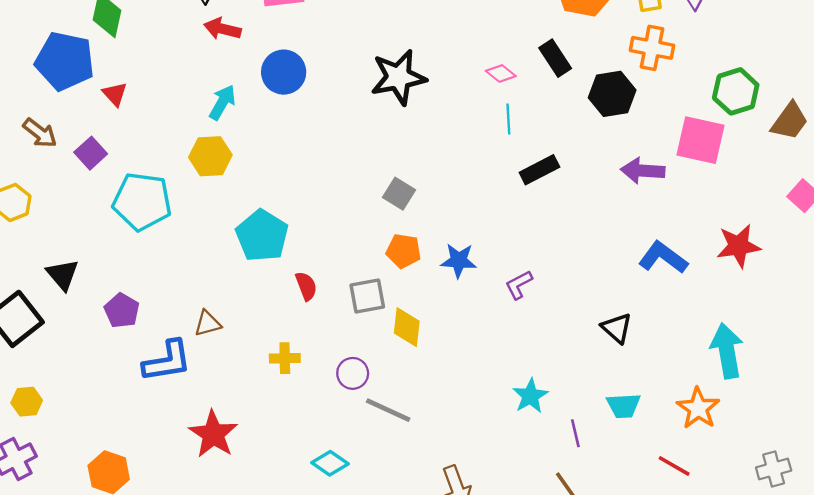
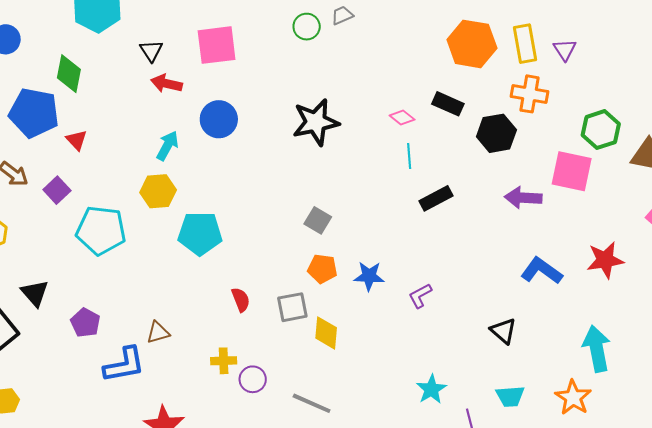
black rectangle: (555, 58) -> (448, 104), turned -32
cyan pentagon: (262, 236) -> (200, 233), moved, turned -30
purple circle: (353, 373) -> (253, 379), moved

